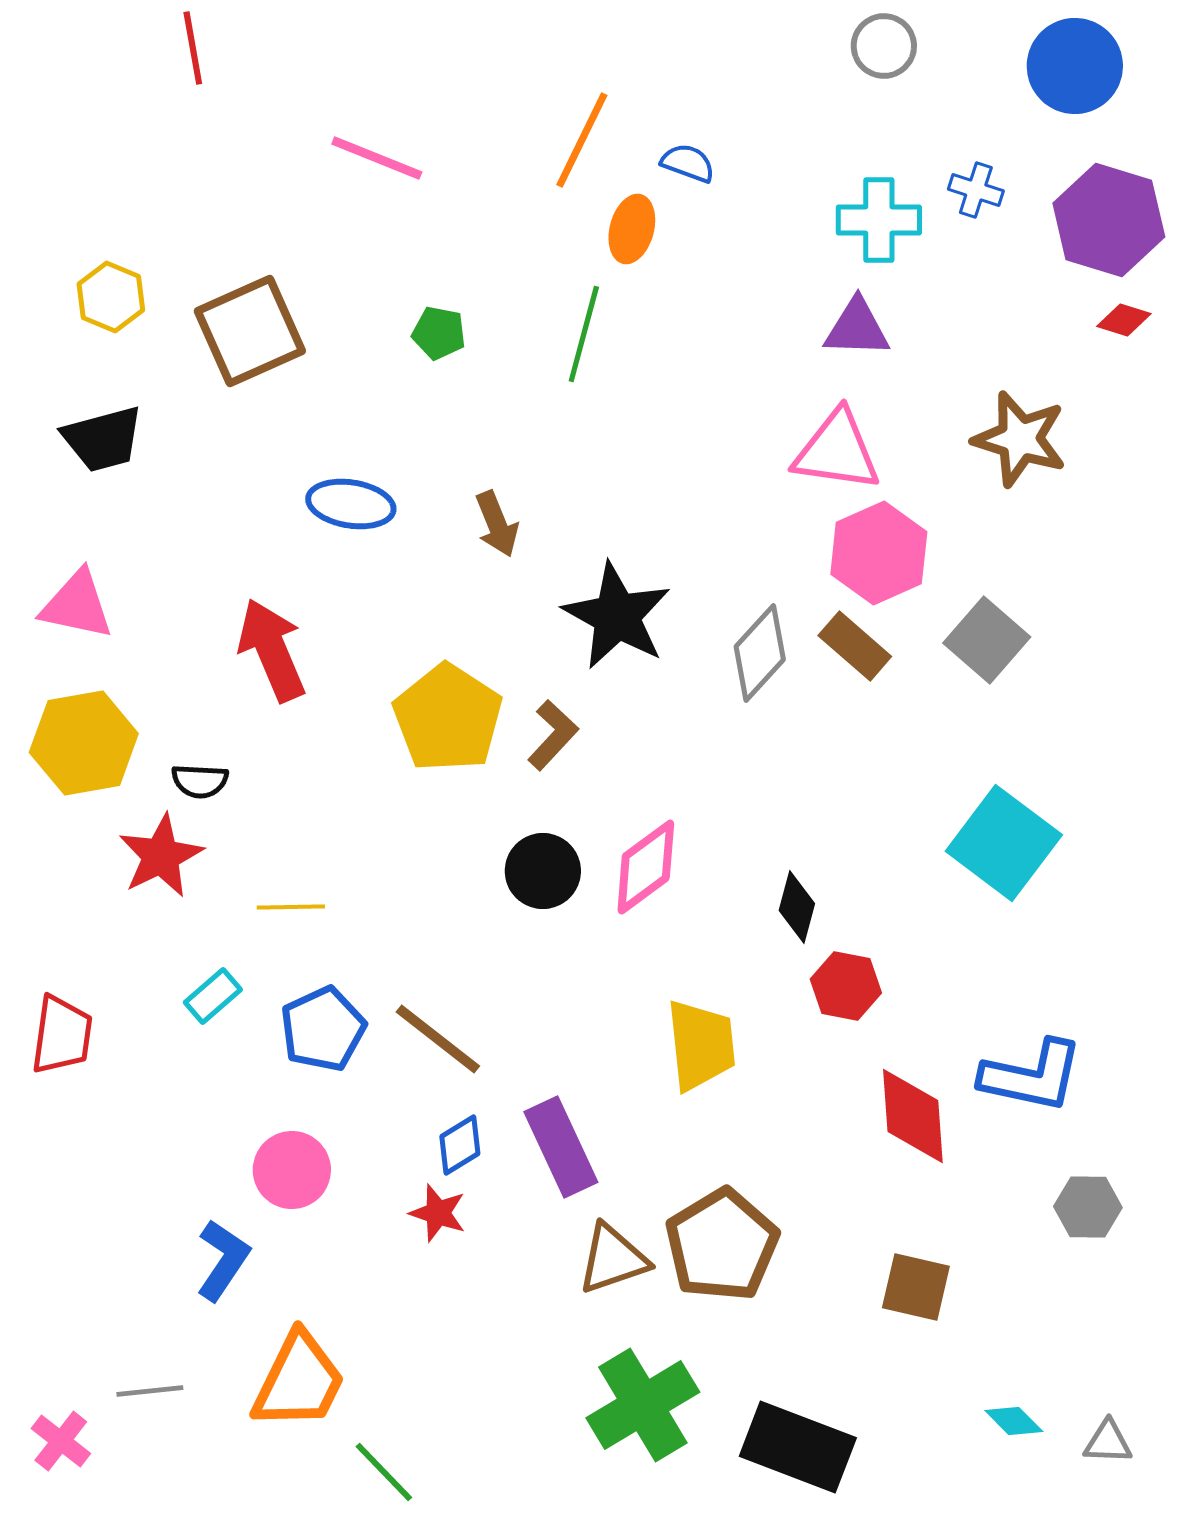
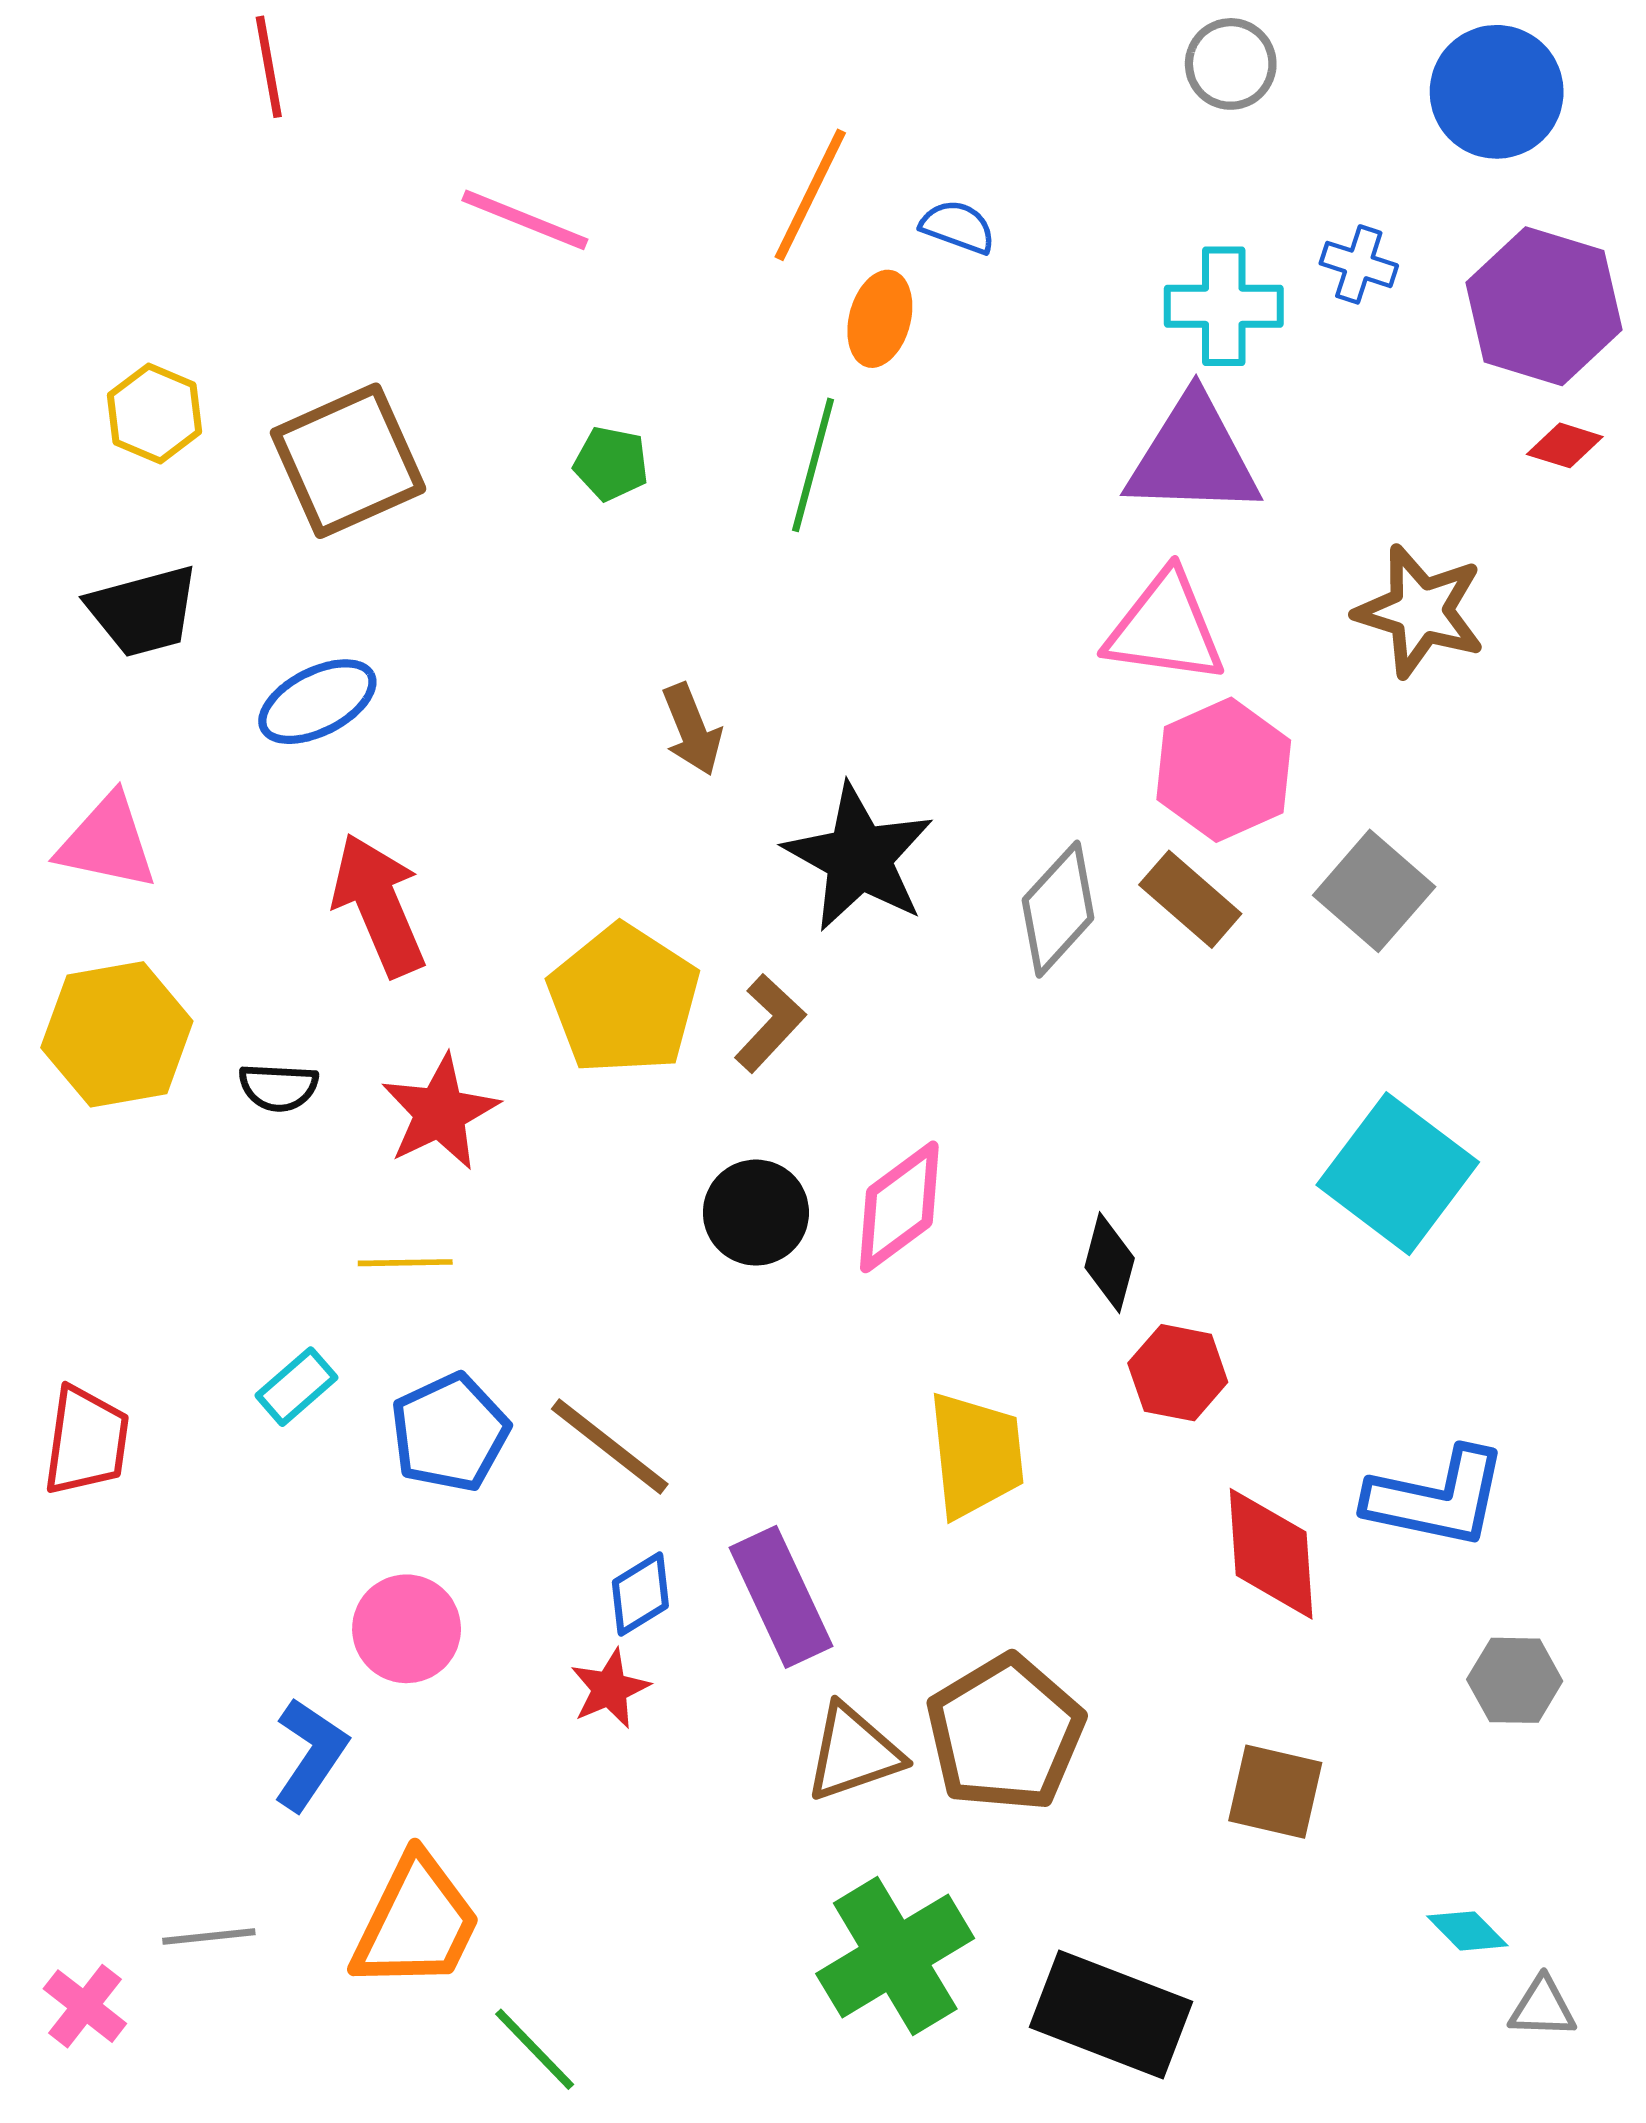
purple triangle: (857, 328) -> (1193, 457), size x1.5
blue ellipse: (351, 504) -> (317, 702), moved, turned -36
red star: (161, 856) -> (440, 1112), moved
red star: (438, 1213) -> (610, 1689), turned 30
cyan diamond: (1014, 1421) -> (1467, 1931), moved

